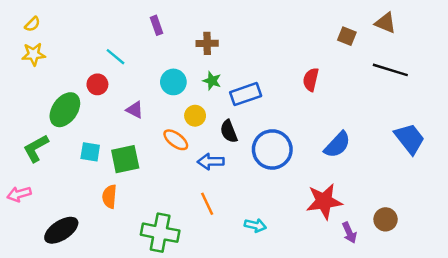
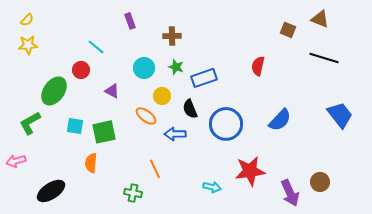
red star: (324, 201) -> (250, 171), moved
orange line: (207, 204) -> (155, 169), moved
green cross: (160, 233) -> (133, 193), size x0.6
purple arrow: (349, 233) -> (290, 193), size x1.5

